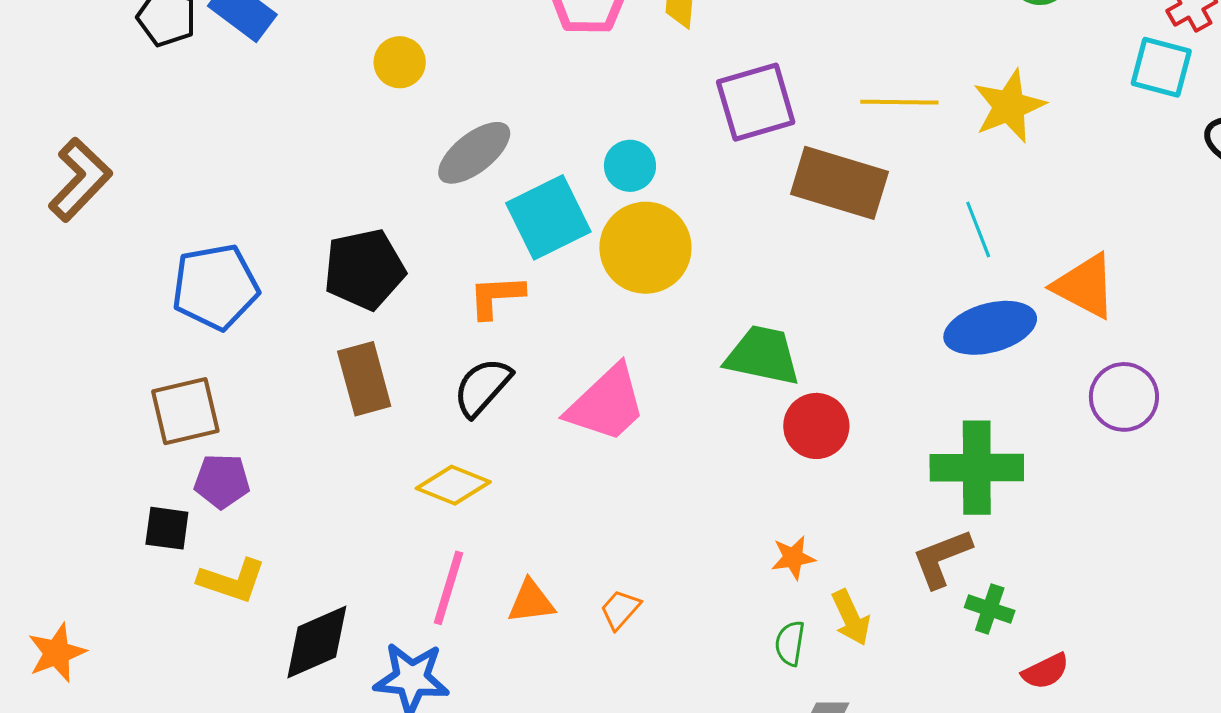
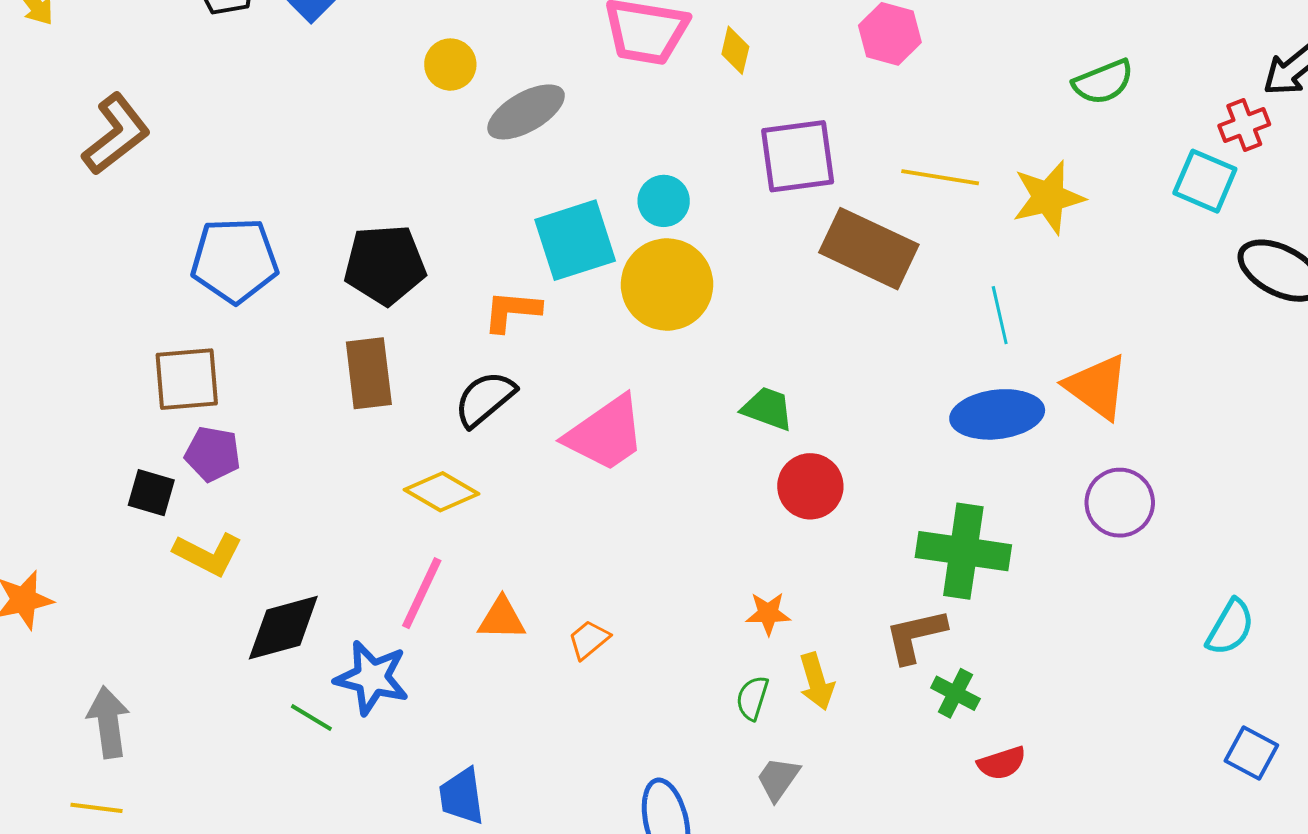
gray ellipse: (474, 153) -> (526, 112), moved
green trapezoid: (763, 356) -> (768, 409), size x0.7

